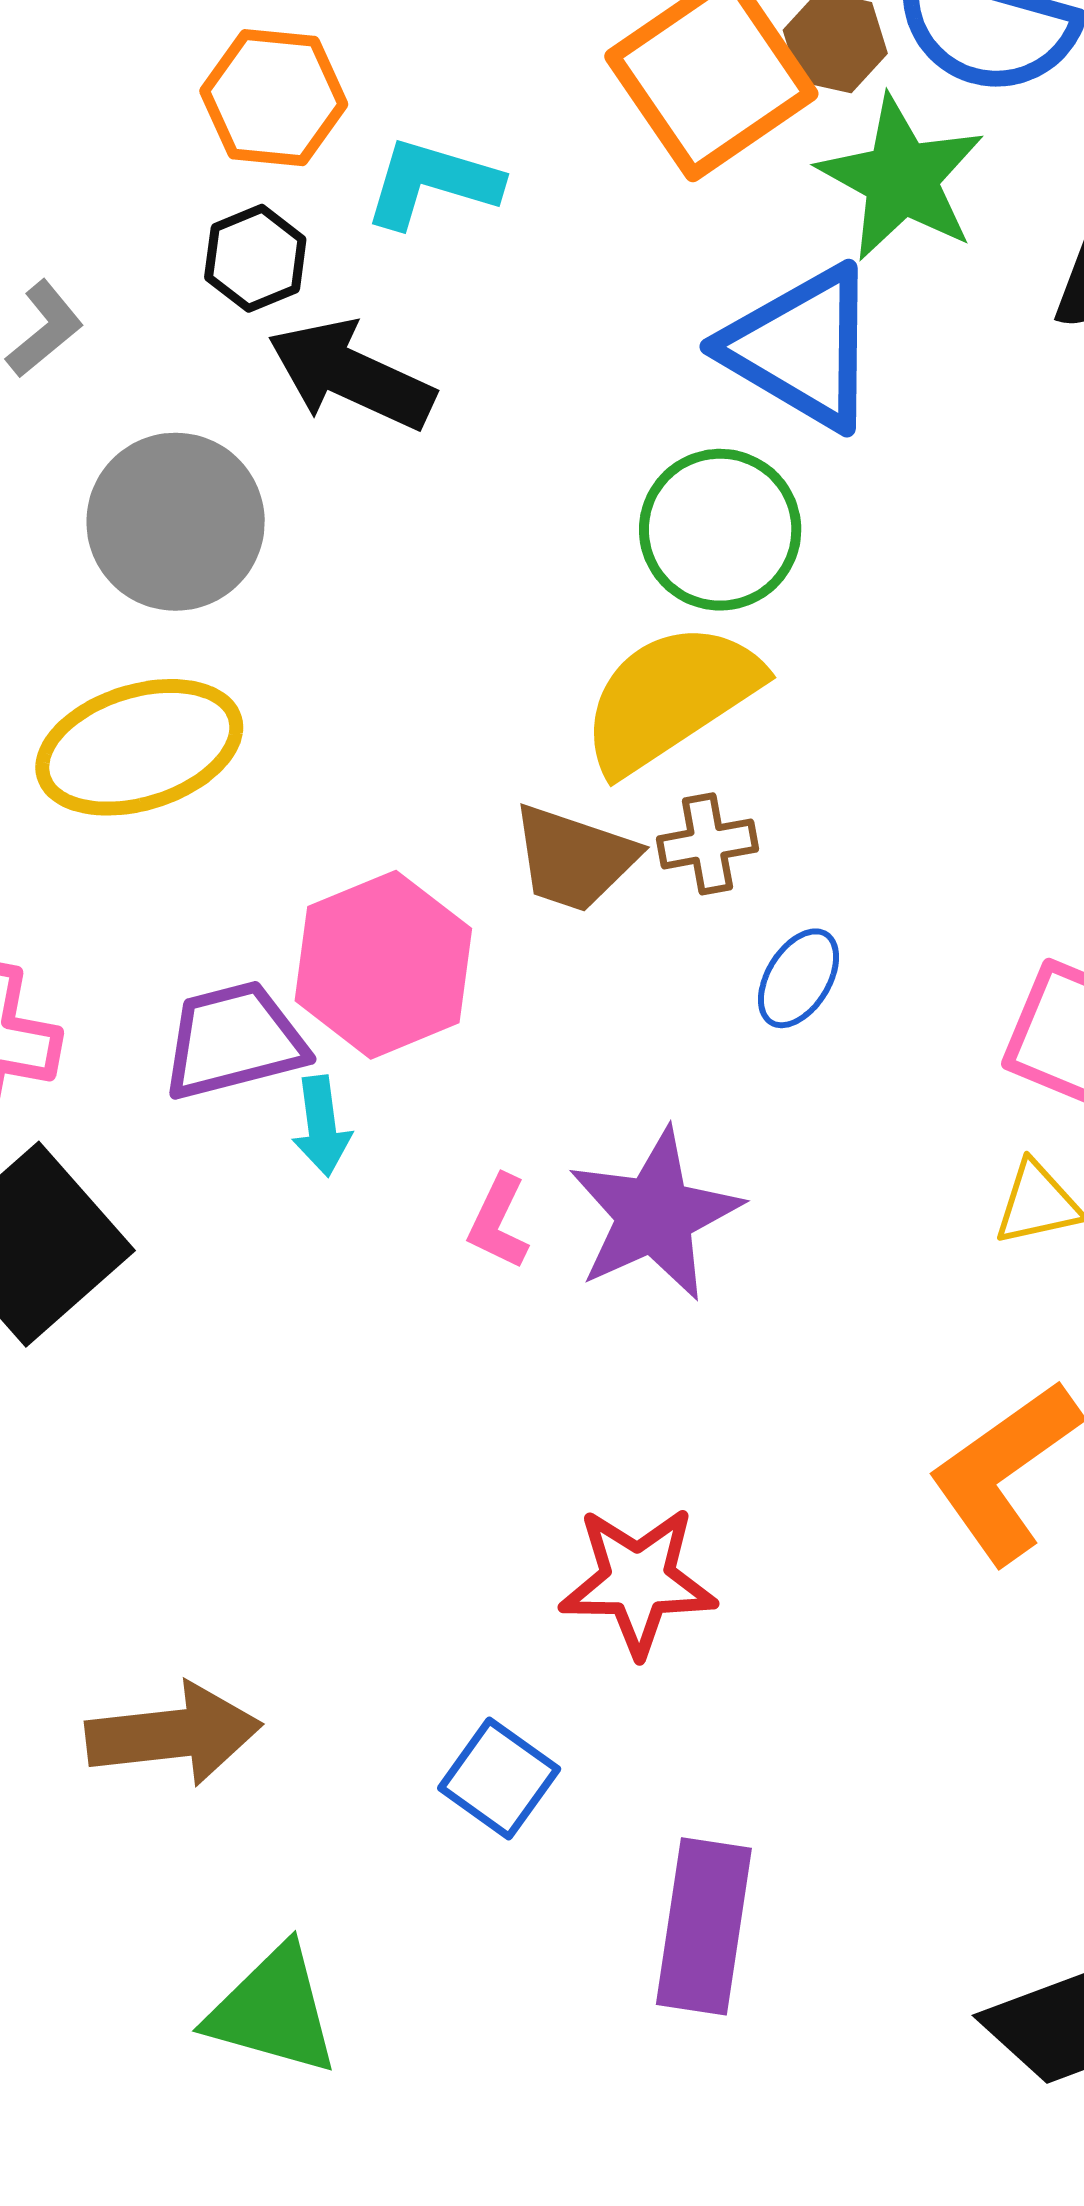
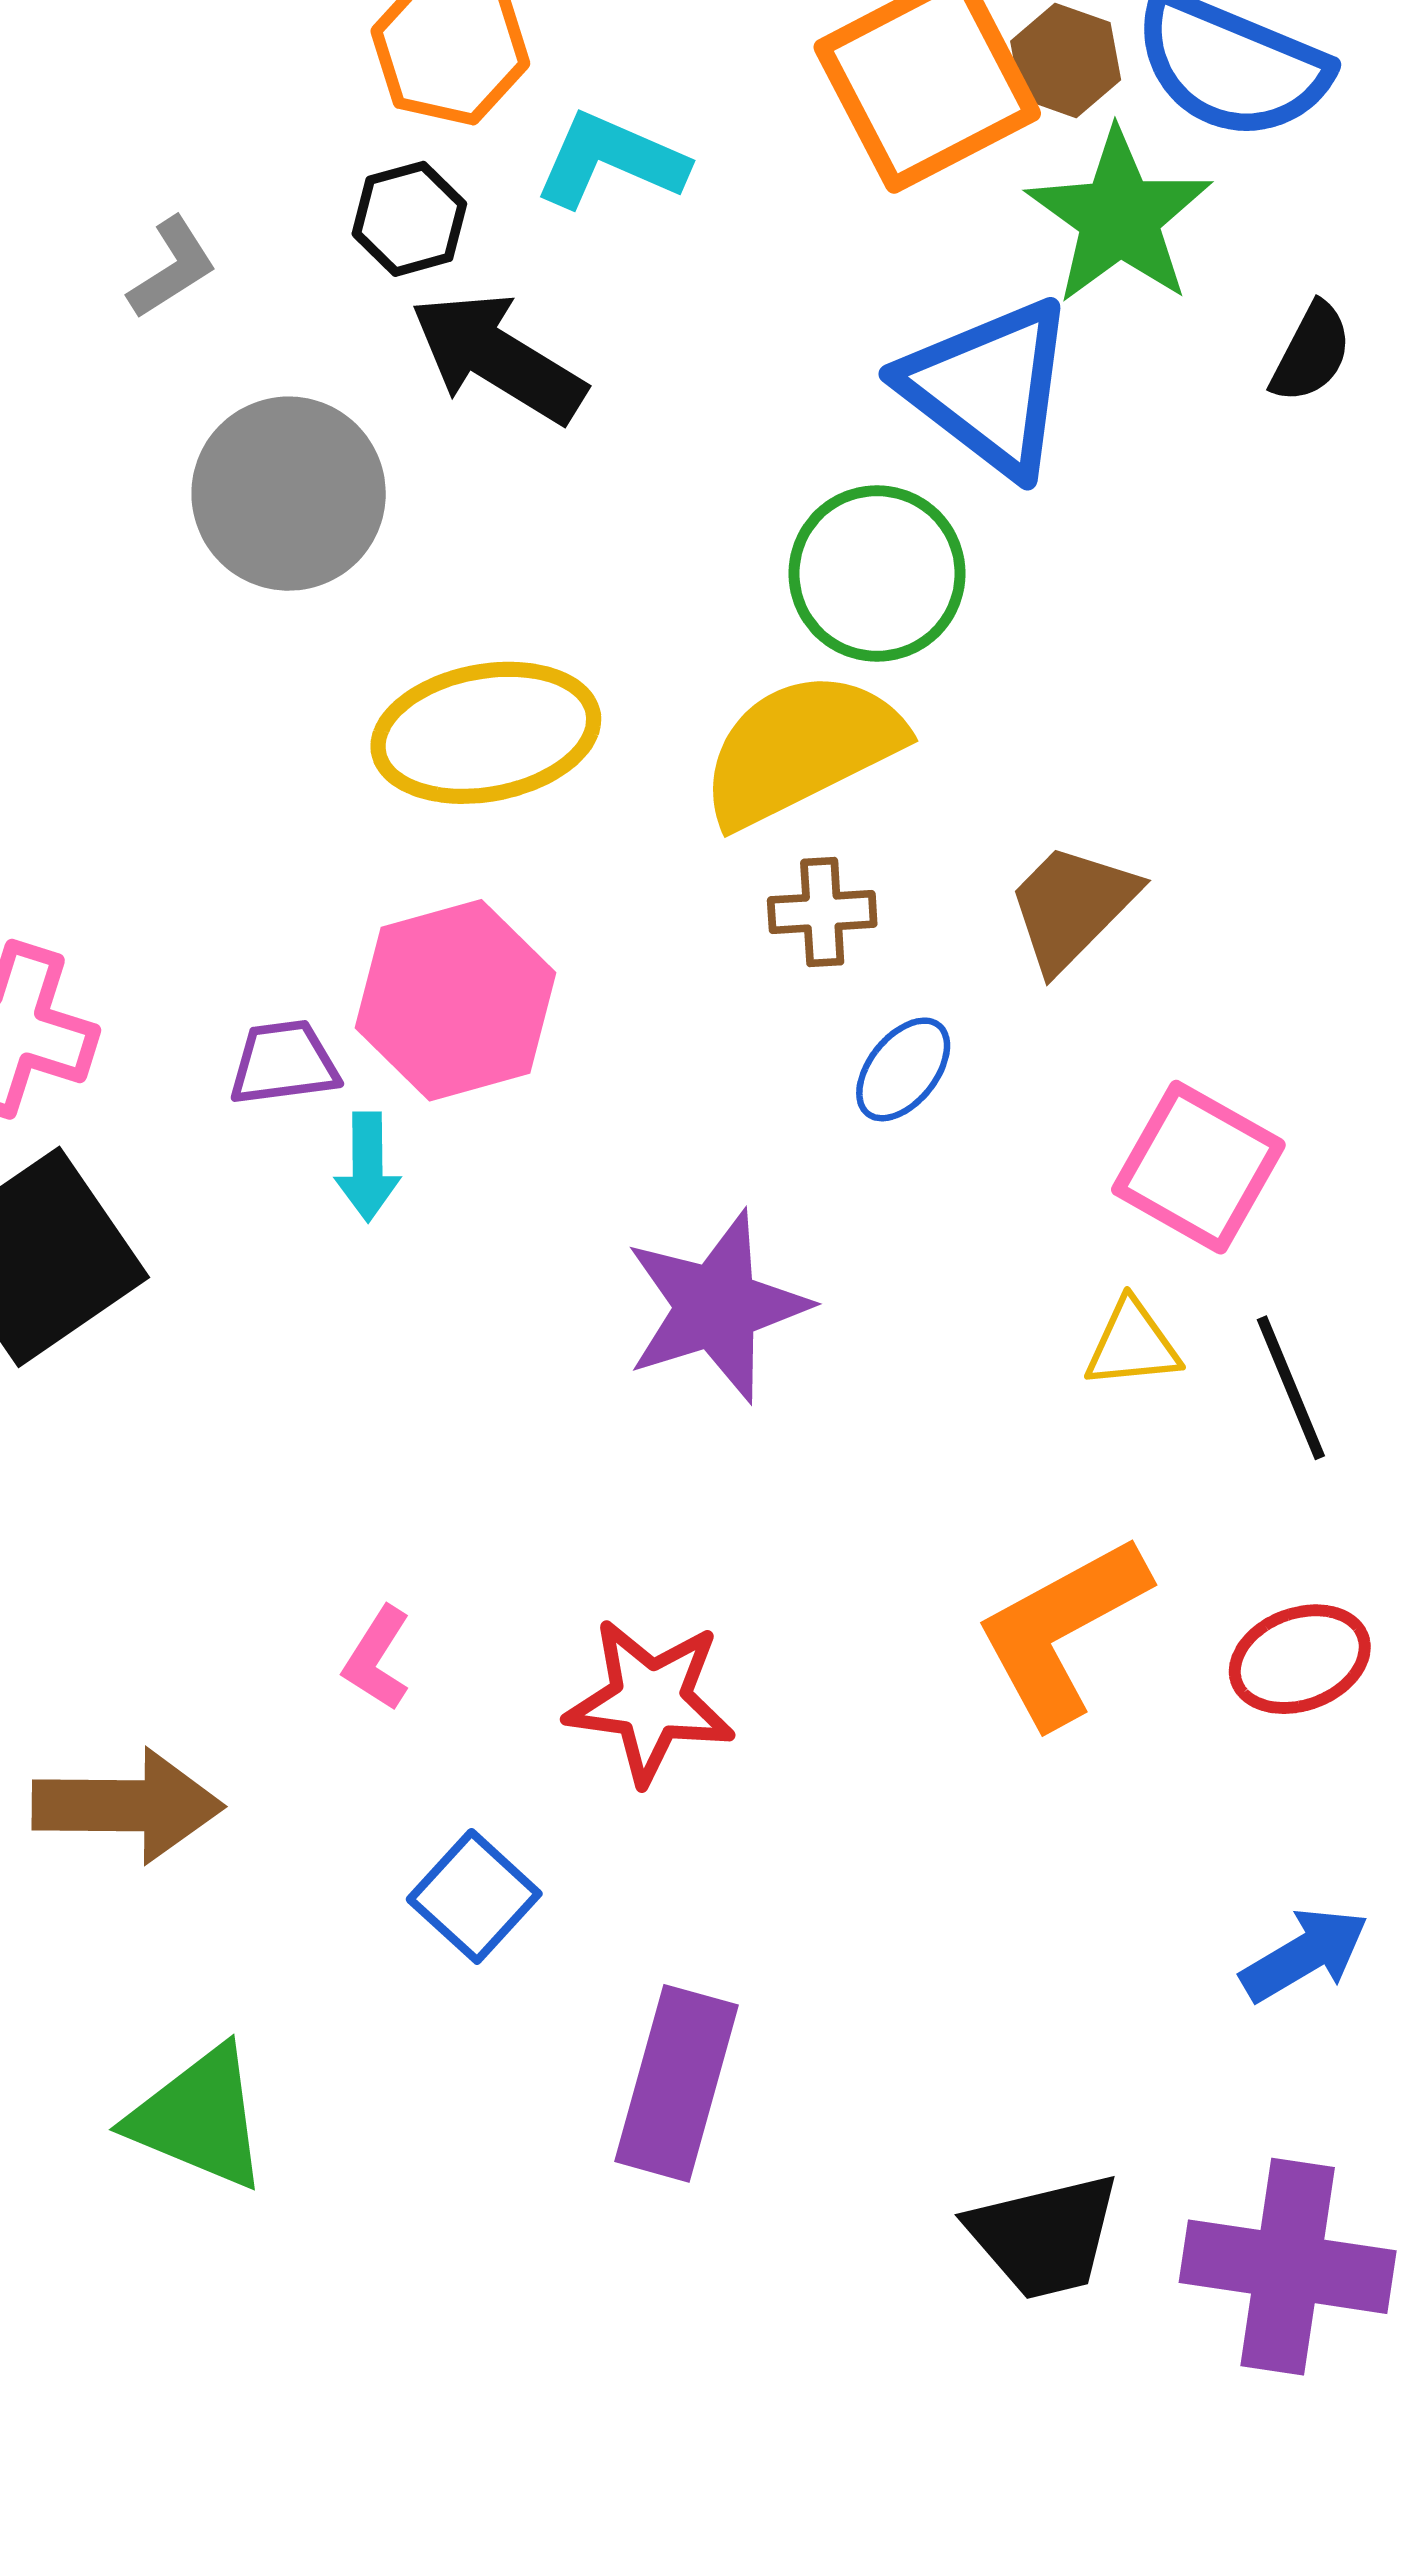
yellow ellipse: (139, 747) -> (486, 733), moved
brown trapezoid: (574, 858) -> (1072, 907), moved, turned 109
purple trapezoid: (234, 1041) -> (284, 1063), size x0.7
pink L-shape: (498, 1222) -> (377, 1658), moved

